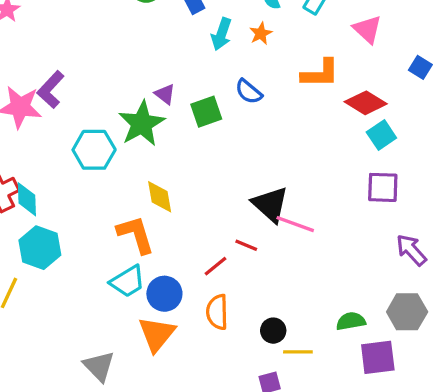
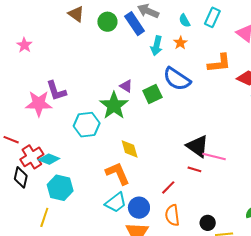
purple L-shape: (51, 90) -> (56, 91), turned -55
blue semicircle: (249, 92) -> (177, 79), size x1.6
cyan diamond: (27, 199) -> (49, 159), turned -60
red line: (246, 245) -> (194, 169), moved

